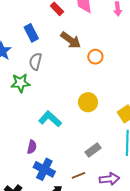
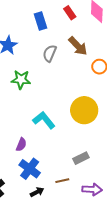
blue rectangle: (31, 33) -> (41, 21), moved
gray semicircle: (35, 61) -> (50, 53), moved
yellow circle: (88, 102) -> (84, 110), size x1.4

